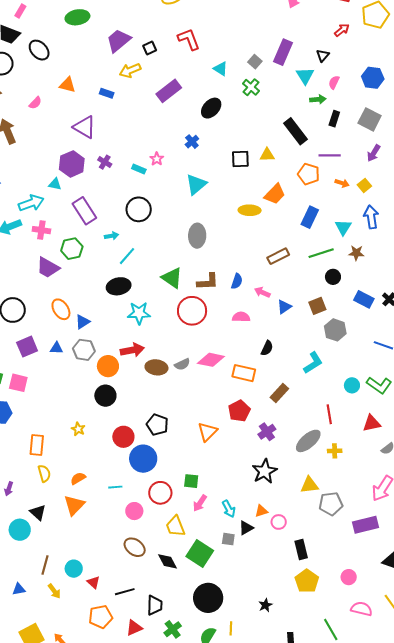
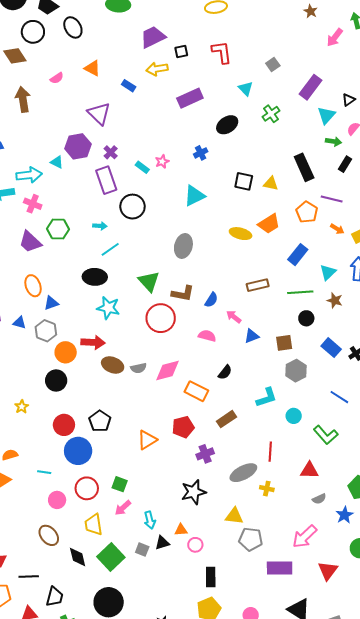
gray square: (255, 62) -> (273, 64), moved
purple rectangle: (84, 211) -> (106, 180), moved
pink diamond: (211, 360) -> (168, 371), turned -40
cyan circle: (352, 385) -> (294, 416), moved

